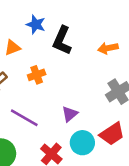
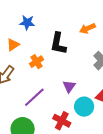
black L-shape: (62, 41) -> (58, 43), moved
purple line: (24, 118) -> (34, 97), turned -60

